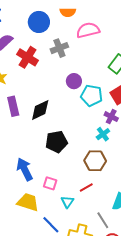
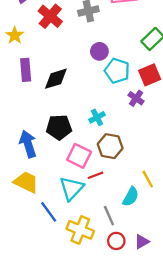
cyan cross: (103, 134) -> (97, 117), moved
black pentagon: (57, 142) -> (59, 127), moved
pink square: (50, 183) -> (79, 156), moved, size x1.5
cyan triangle: (67, 202) -> (71, 188), size x1.6

